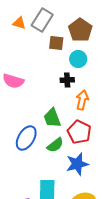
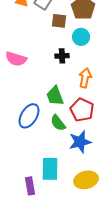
black cross: (67, 80) -> (62, 56), moved
green semicircle: (55, 145) -> (58, 123), turned 90

